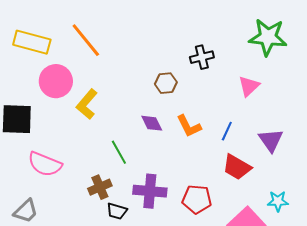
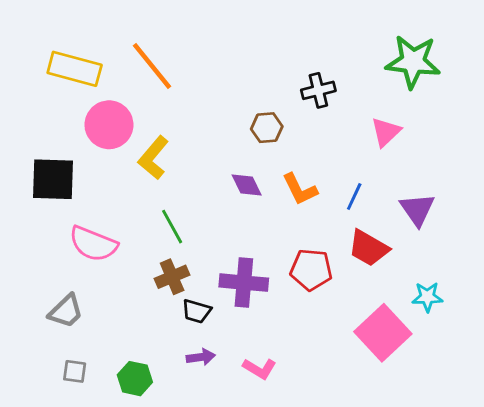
green line: (119, 152) -> (172, 227), moved
red pentagon: (197, 199) -> (311, 270), moved

